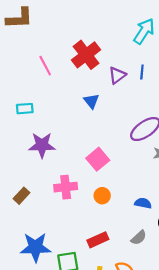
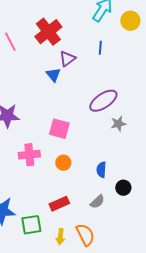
purple triangle: (117, 75) -> (67, 59), moved
pink square: (98, 159) -> (59, 129), turned -35
blue semicircle: (143, 203) -> (101, 170), turned -98

